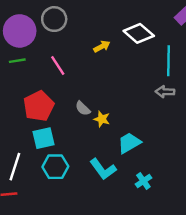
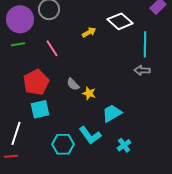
cyan hexagon: (55, 167) -> (63, 144), moved

